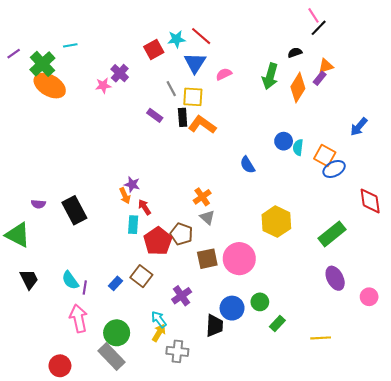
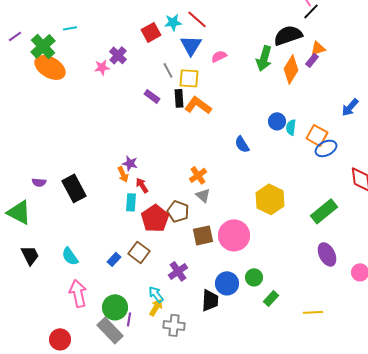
black semicircle: (295, 53) -> (288, 35), size x2.0
purple line: (85, 287) -> (129, 319), moved

